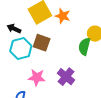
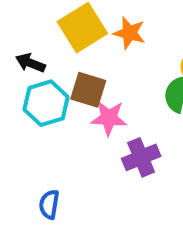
pink star: (37, 77) -> (109, 118), moved
purple cross: (66, 77) -> (141, 157), turned 30

